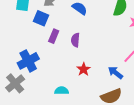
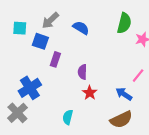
purple semicircle: (75, 40) -> (82, 72), moved
cyan semicircle: (62, 91) -> (68, 117), turned -72

